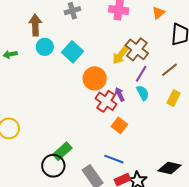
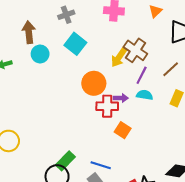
cyan square: (72, 52) -> (75, 44), moved
cyan semicircle: (143, 93) -> (145, 95), turned -49
purple arrow: (120, 94) -> (121, 98), turned 120
red cross: (106, 101) -> (107, 106), turned -30
blue line: (114, 159) -> (101, 165), moved

